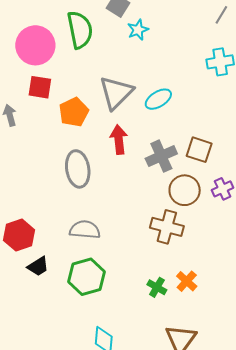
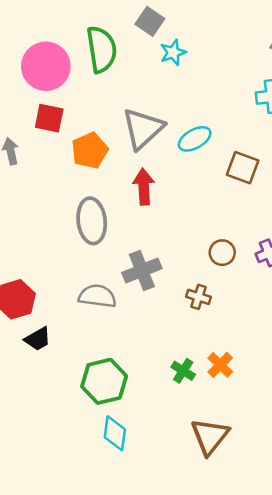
brown square: (199, 150) -> (243, 168), moved
gray cross: (161, 156) -> (142, 271), moved
brown circle: (185, 190) -> (222, 253), size x0.7
brown cross: (167, 227) -> (198, 297), size x0.6
green hexagon: (86, 277) -> (104, 381), moved

